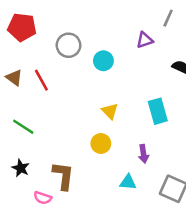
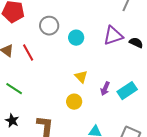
purple triangle: (145, 40) -> (113, 36), moved, size x1.5
cyan rectangle: (158, 111) -> (127, 91), moved, turned 72
purple arrow: (143, 154) -> (105, 89), moved, turned 32

